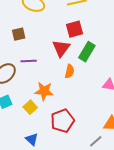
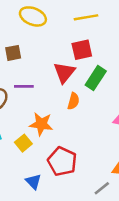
red pentagon: (62, 121) -> (62, 161), turned -30
blue triangle: (32, 139) -> (33, 182), moved

